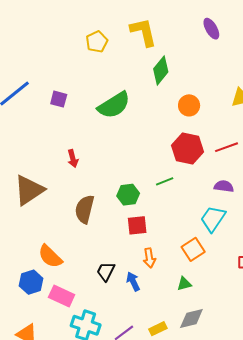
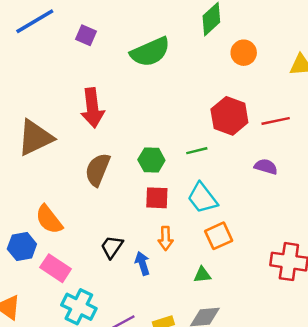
orange circle: (189, 105) -> (244, 53), moved
red arrow: (73, 159) -> (92, 108), size x1.8
cyan trapezoid: (213, 219) -> (202, 198), moved, turned -80

